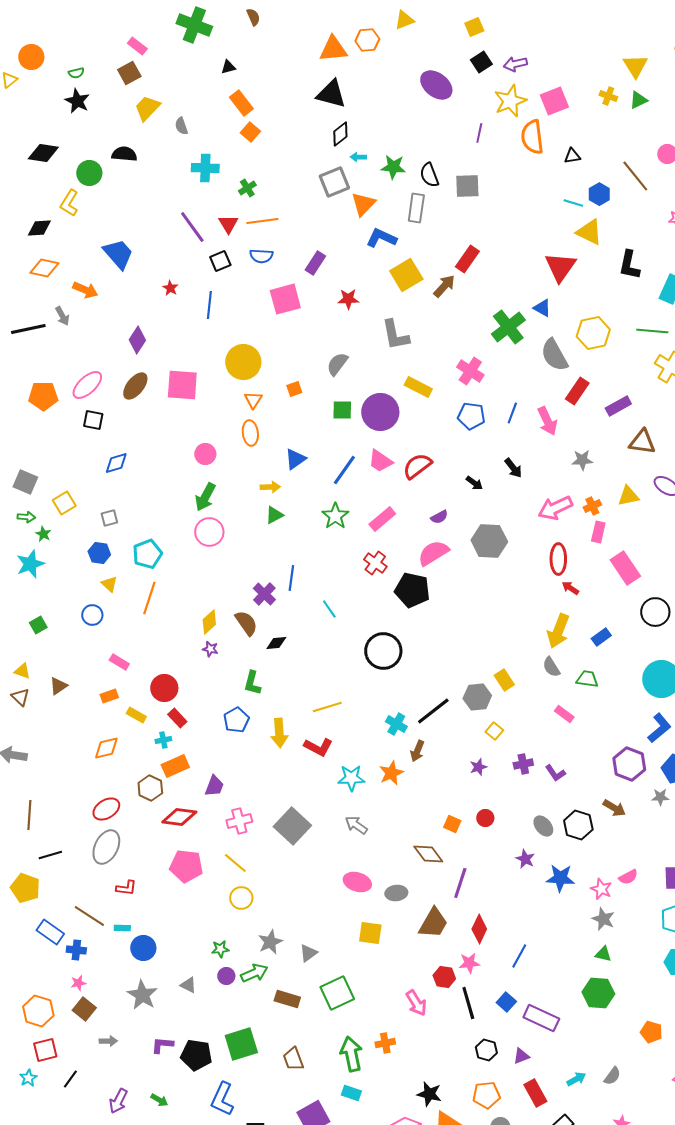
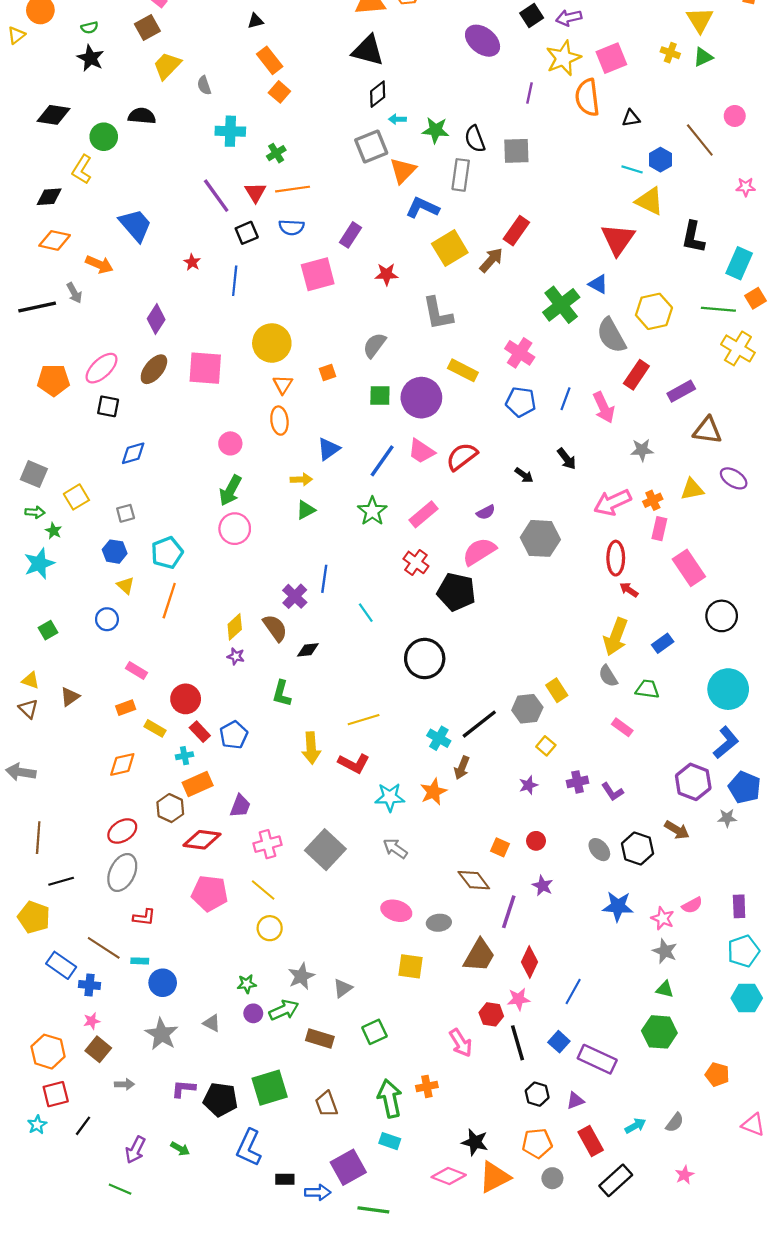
blue pentagon: (236, 720) -> (234, 735), moved
purple star: (525, 859) -> (543, 886), moved
green square: (337, 993) -> (374, 1032), size x0.7

